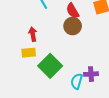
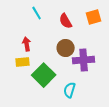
brown circle: (73, 26) -> (66, 48), moved
purple cross: (91, 74) -> (84, 60), moved, size x1.5

